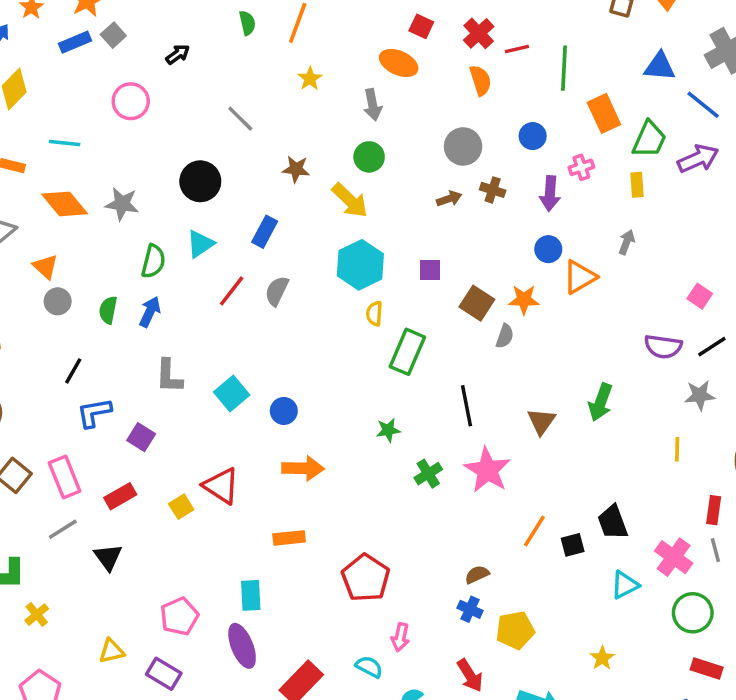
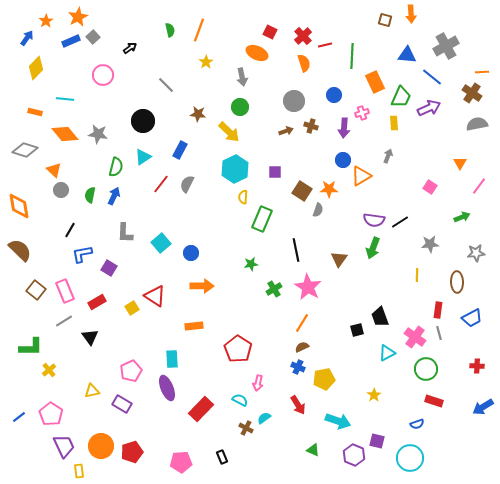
purple semicircle: (663, 347) -> (374, 220), moved
black line: (712, 347) -> (400, 222), moved
orange line: (534, 531) -> (302, 323), moved

